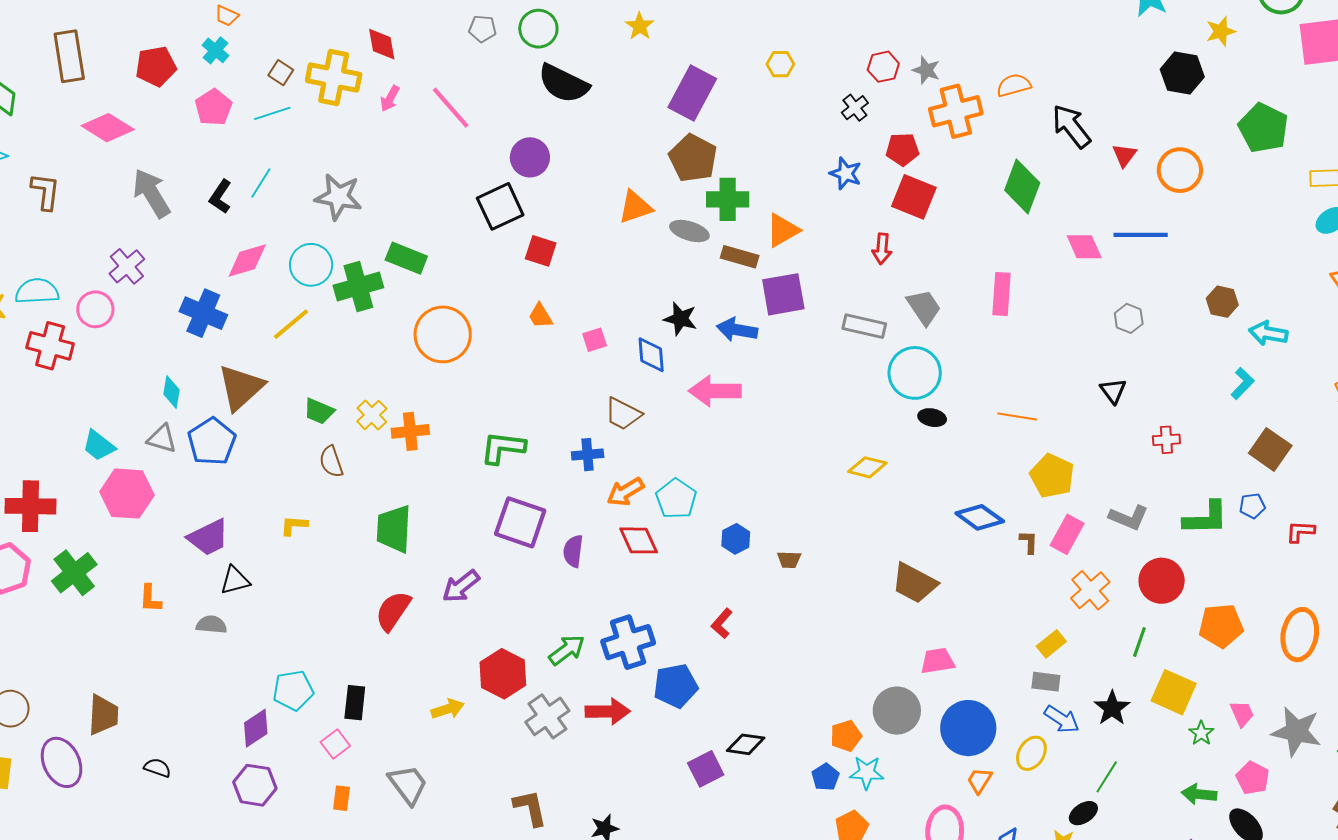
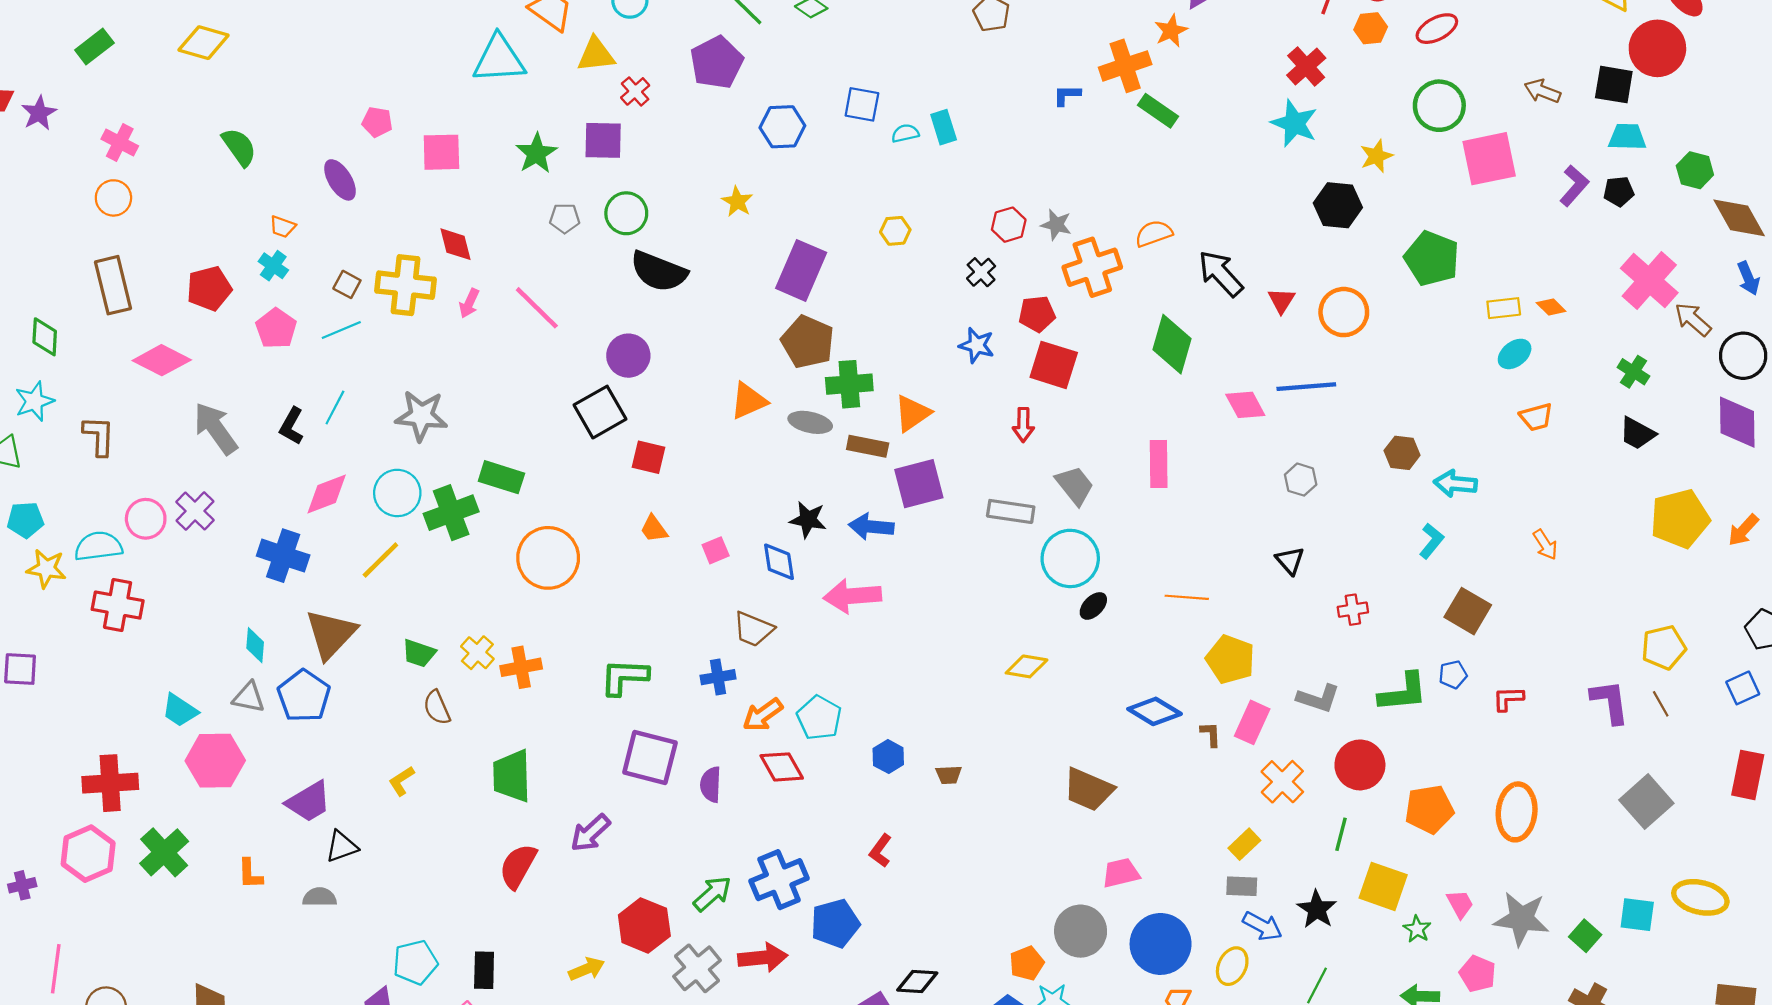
pink circle: (95, 309) -> (146, 519), moved
black ellipse: (932, 418) -> (1093, 606), turned -52
yellow L-shape: (294, 525) -> (402, 781), turned -32

